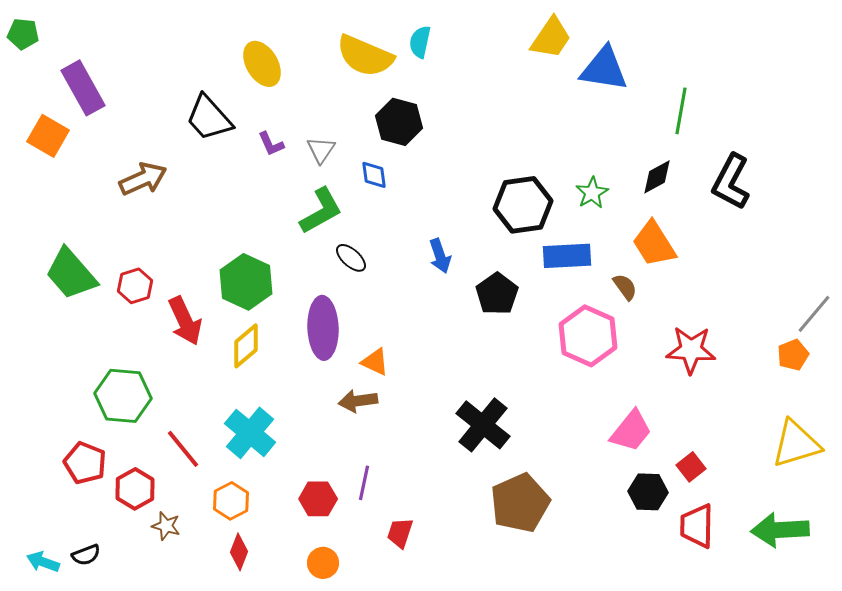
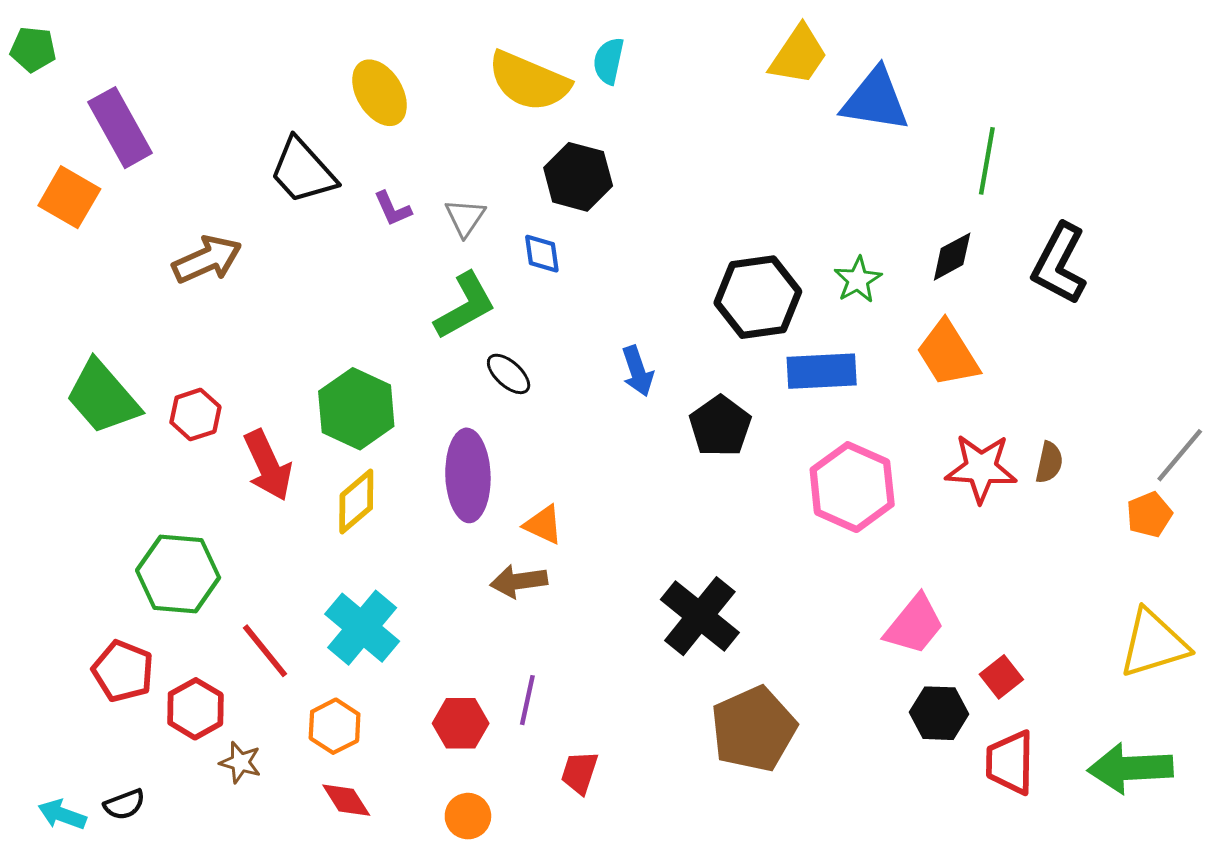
brown semicircle: (625, 287) -> (1049, 462), moved, turned 48
red star: (691, 350) -> (981, 468), moved
red diamond: (239, 552) -> (346, 800), turned -54

